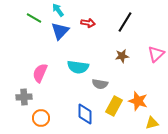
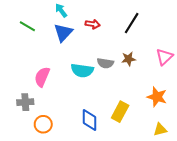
green line: (34, 18) -> (27, 26), moved
gray semicircle: (100, 84) -> (105, 63), moved
orange star: (138, 101) -> (157, 97), moved

